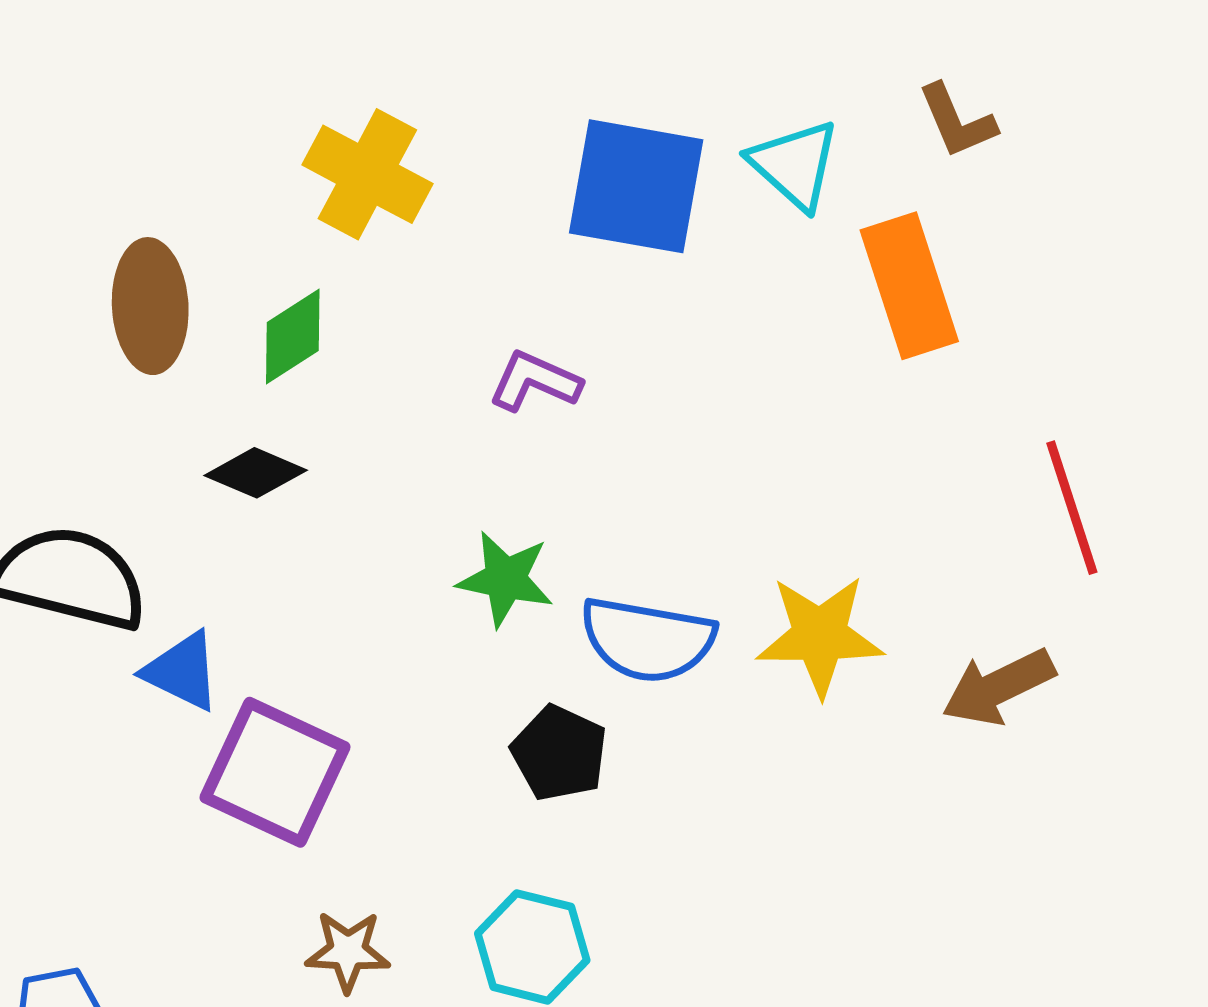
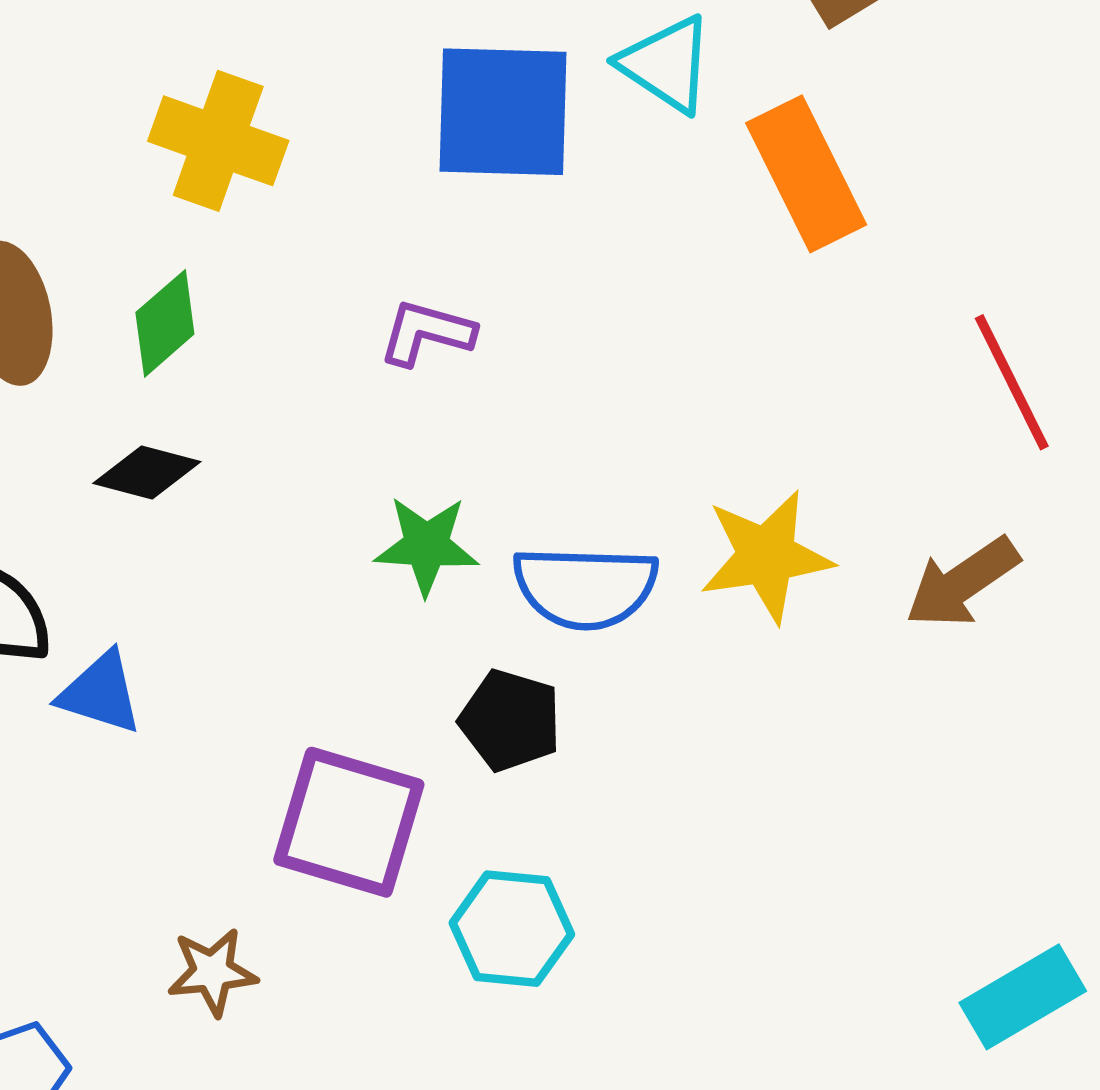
purple square: (275, 772) -> (349, 822), moved
brown star: (348, 951) -> (212, 972), moved

